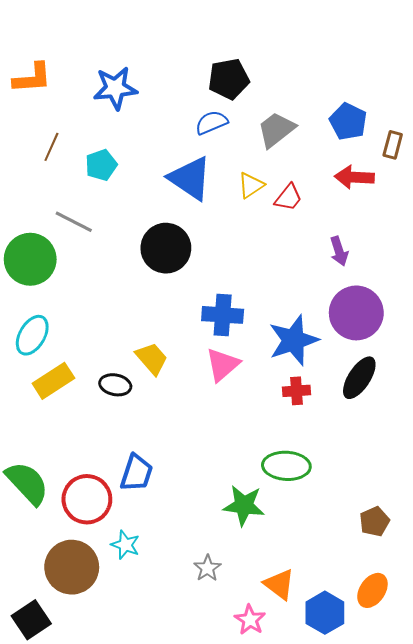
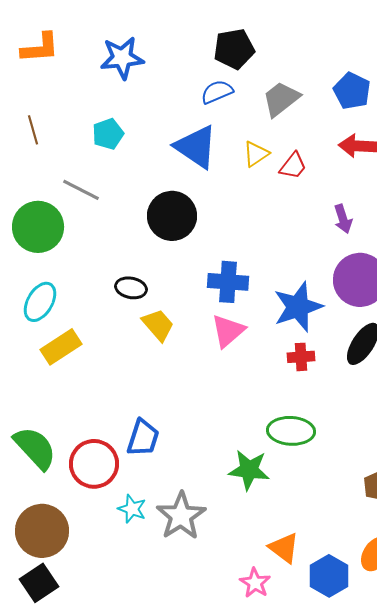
brown line: (51, 147) -> (33, 130), moved, turned -40
black ellipse: (115, 385) -> (131, 288), moved
brown circle: (72, 567) -> (42, 531), moved
gray star: (207, 568) -> (181, 516), moved, size x1.8

